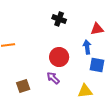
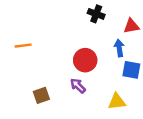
black cross: (59, 19) -> (96, 14), moved

